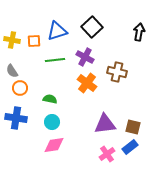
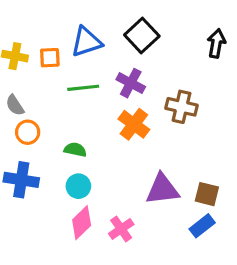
pink diamond: (54, 145) -> (82, 223), turned -35
pink cross: (107, 154) -> (121, 229), moved

